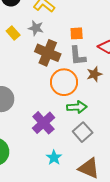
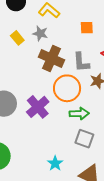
orange square: (77, 33) -> (87, 28), moved
purple cross: (43, 123) -> (38, 107), moved
gray square: (83, 132) -> (84, 139), turned -30

